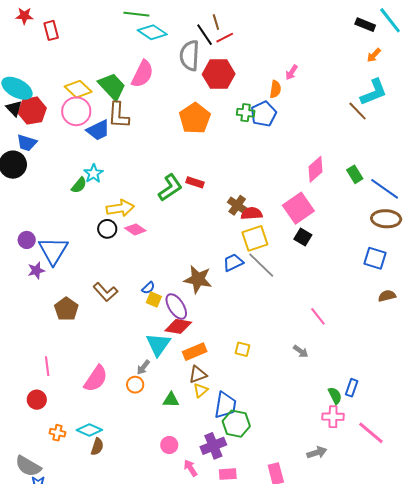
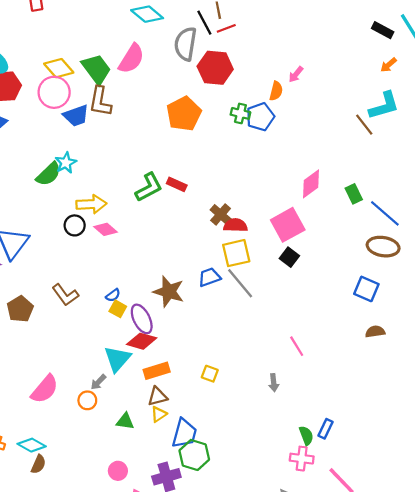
green semicircle: (79, 185) -> (49, 174), size x1.4
gray arrow: (301, 351) -> (274, 383), turned 42

